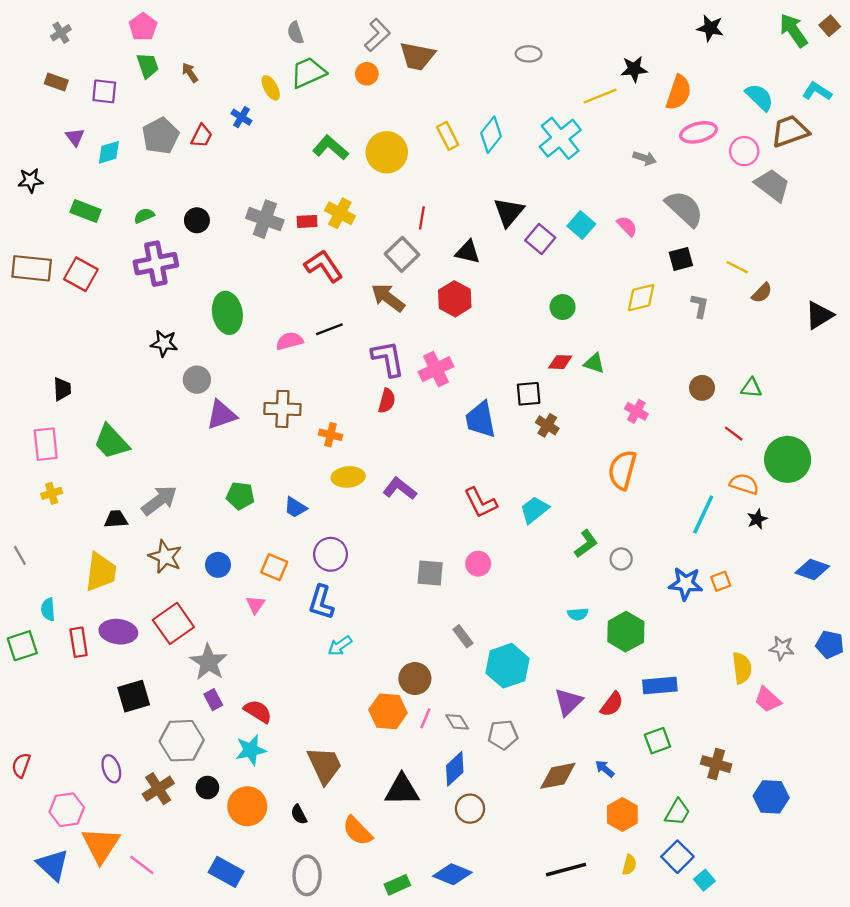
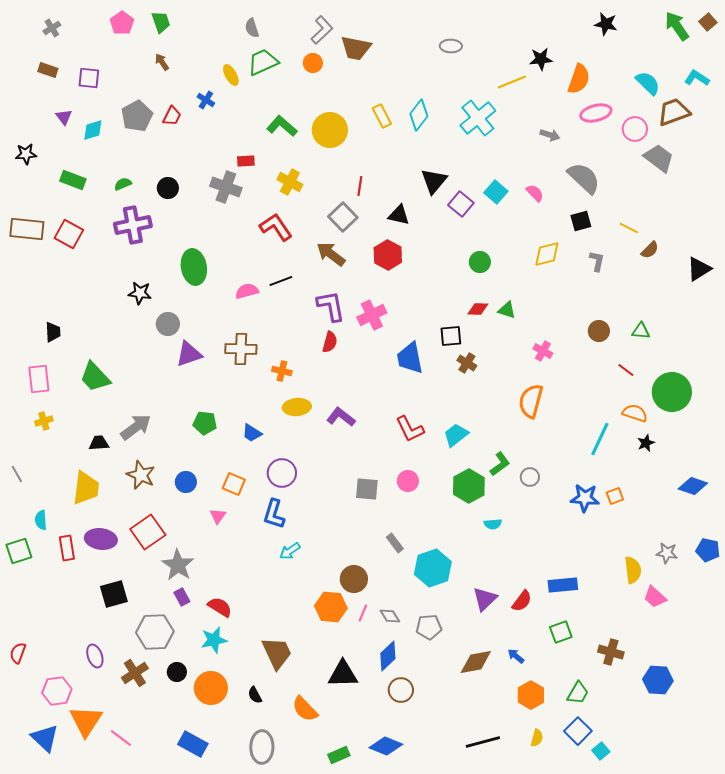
green trapezoid: (148, 66) -> (161, 22), moved
red rectangle: (307, 221) -> (246, 161), moved
green hexagon: (626, 632) -> (469, 486), moved

